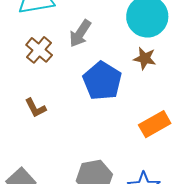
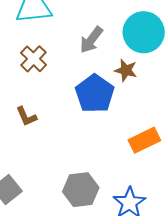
gray arrow: (80, 33) -> (91, 40), moved
brown star: (145, 58) -> (126, 70), moved

